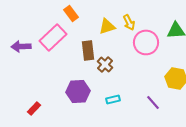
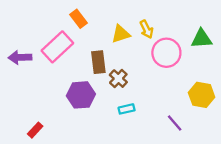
purple hexagon: (78, 91) -> (81, 95), moved
cyan rectangle: (113, 99) -> (127, 109), moved

